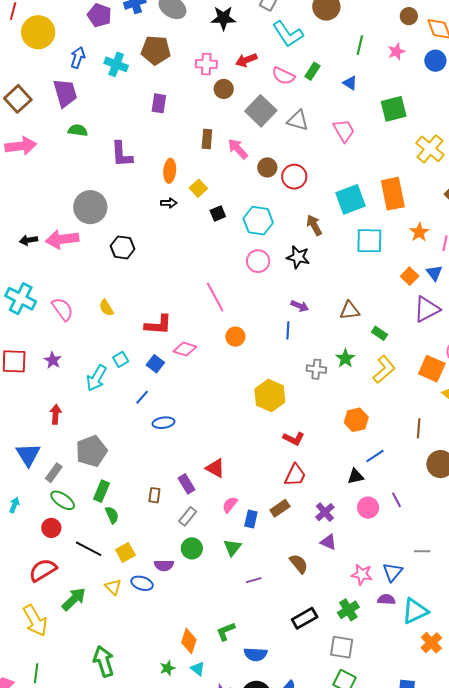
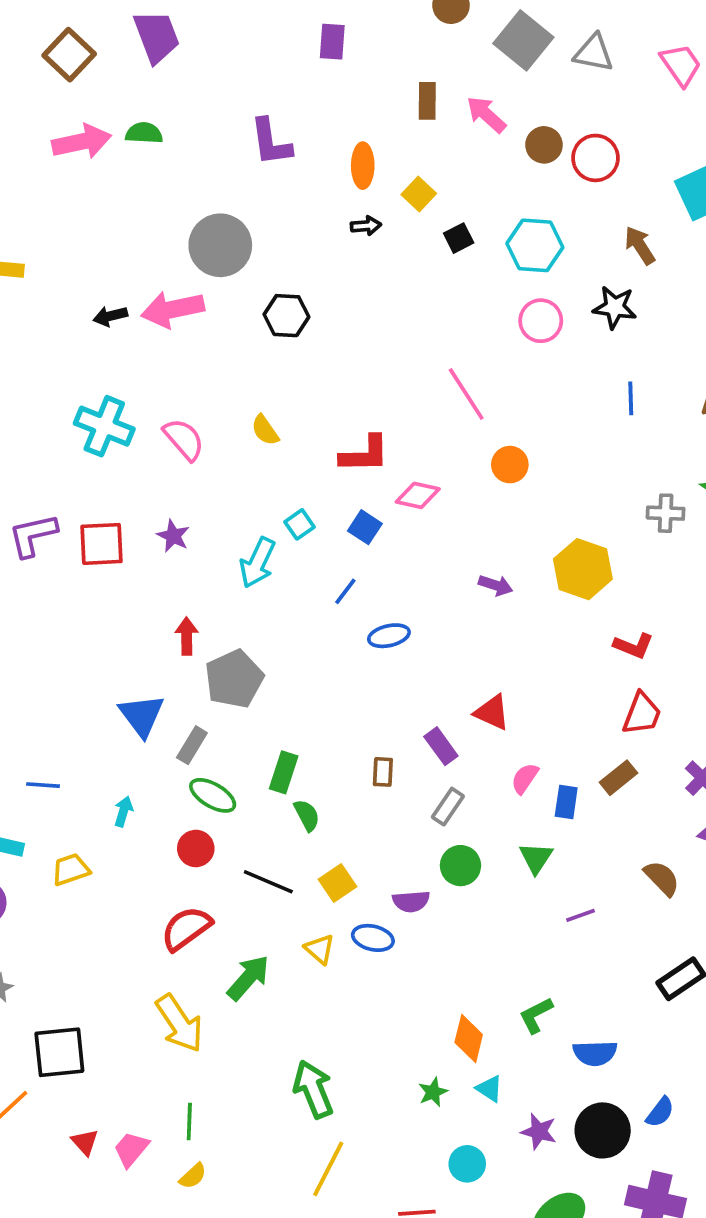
green semicircle: (78, 130) -> (144, 133), moved
purple arrow: (300, 306) -> (496, 585), moved
blue line: (288, 330) -> (631, 398), moved
gray pentagon: (91, 451) -> (234, 679), moved

